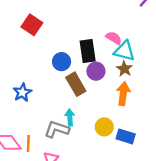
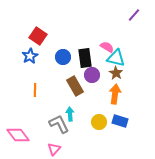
blue circle: (62, 62) -> (63, 57), moved
blue star: (22, 92) -> (30, 56), moved
gray L-shape: (57, 129) -> (59, 124), turned 45
blue rectangle: (126, 136) -> (120, 121), moved
orange line: (28, 144) -> (35, 90), moved

